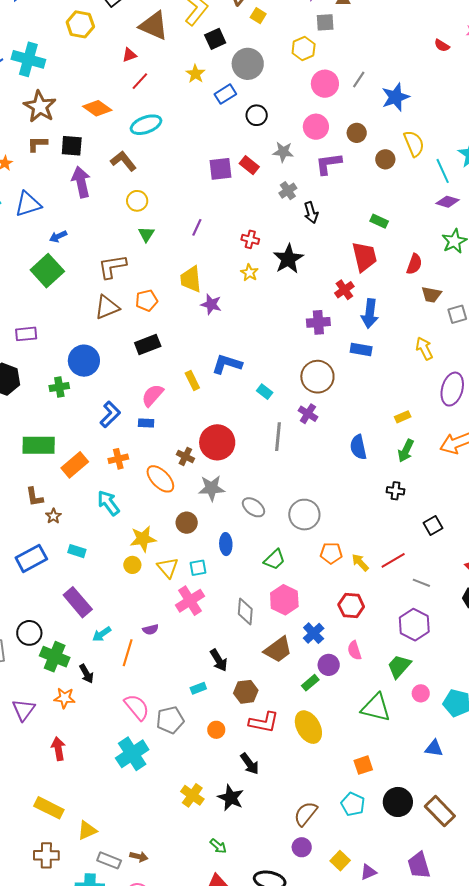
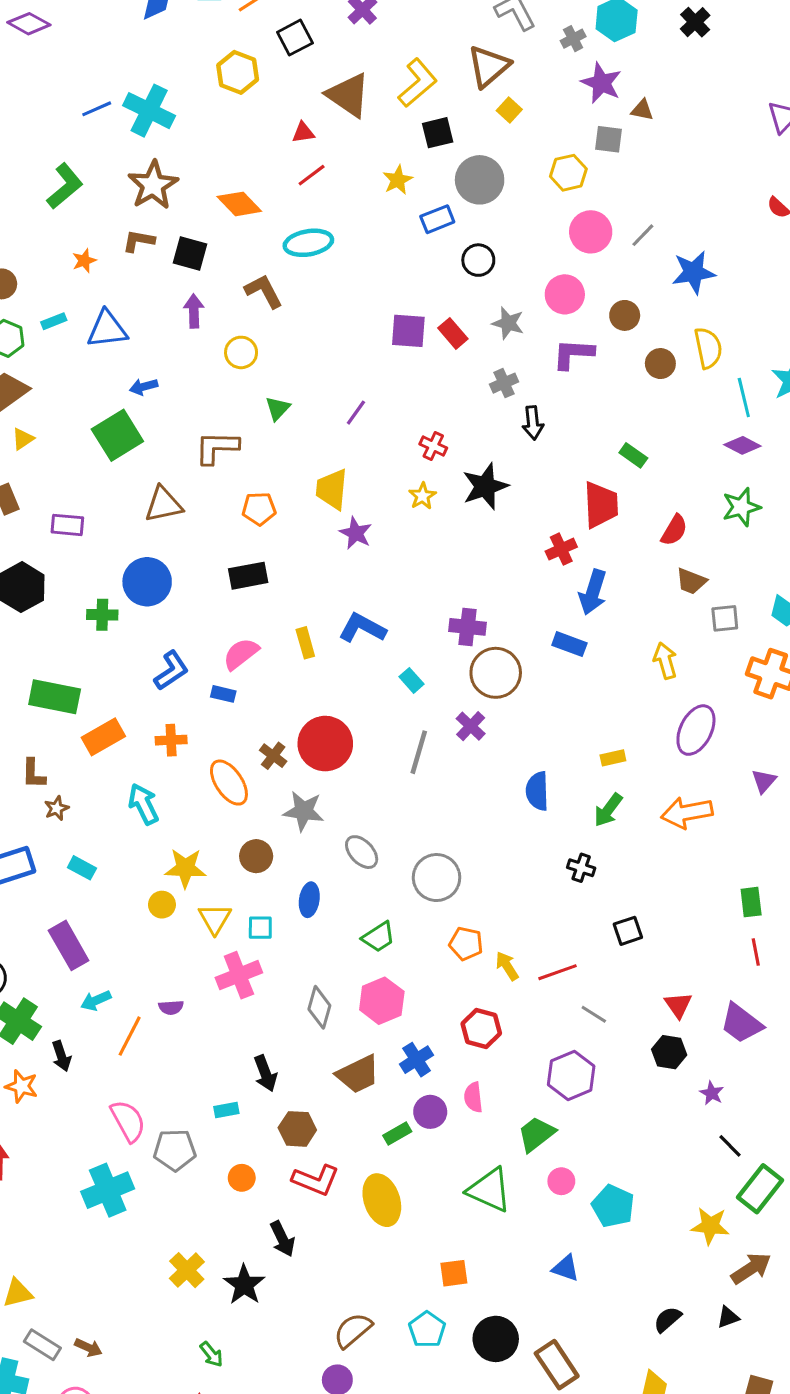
purple arrow: (81, 182) -> (194, 311), size x0.7
yellow circle: (137, 201) -> (241, 352), moved
brown triangle: (107, 307) -> (164, 504), moved
purple cross: (318, 322) -> (467, 627), moved

